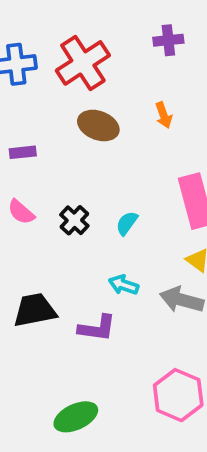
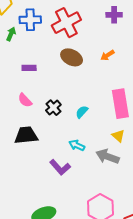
orange arrow: (164, 115) -> (107, 55), turned 72
black trapezoid: (35, 310) -> (26, 135), moved
purple L-shape: (97, 328) -> (60, 167), turned 35

